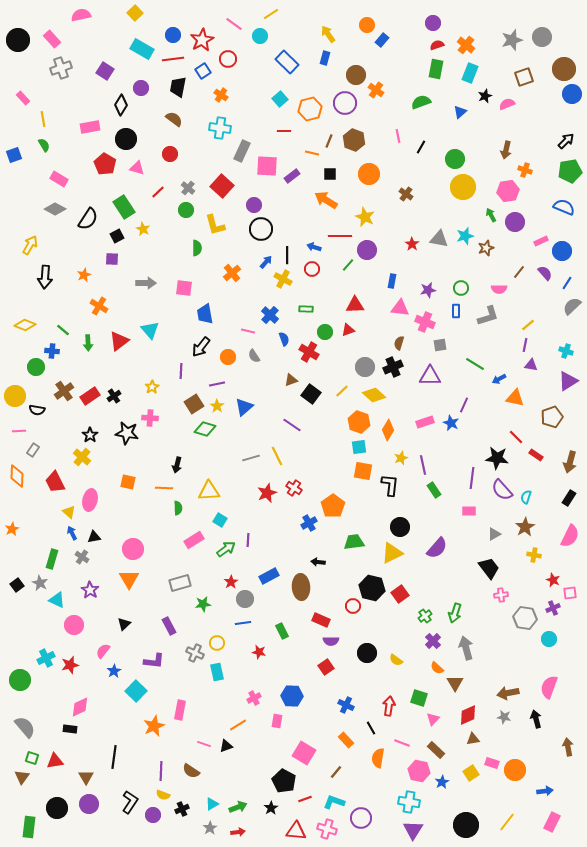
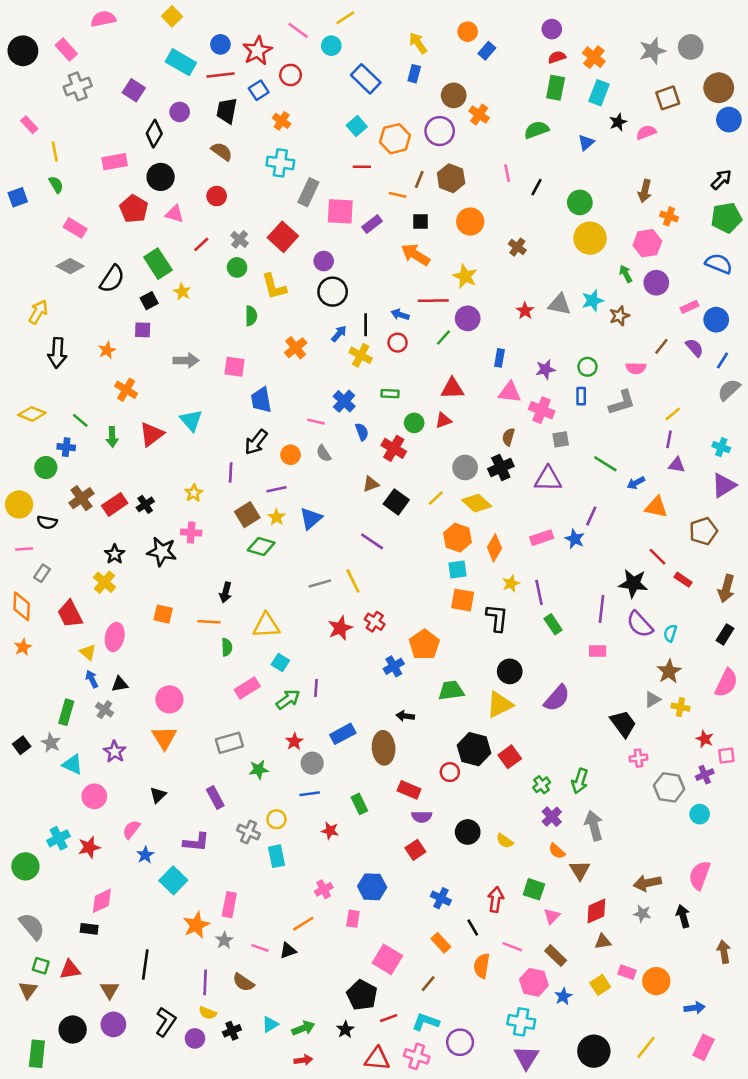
orange star: (12, 529) -> (23, 647), moved
gray triangle: (494, 534) -> (652, 699), moved
gray star: (210, 828) -> (224, 940), moved

